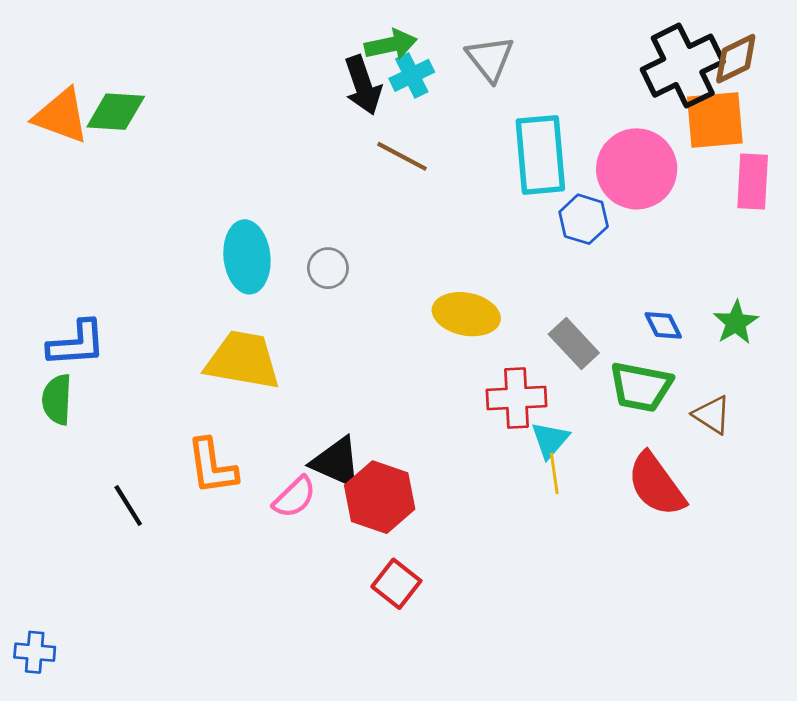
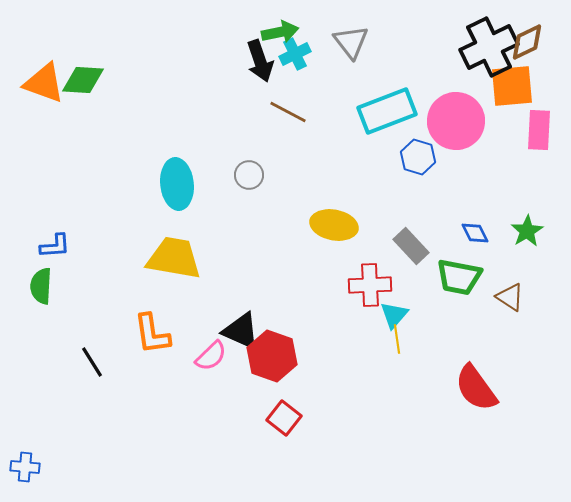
cyan rectangle: (540, 155) -> (387, 111), turned 74
gray circle: (328, 268) -> (249, 175), moved
blue L-shape: (77, 344) -> (55, 246), size x0.7
red semicircle: (656, 485) -> (476, 388), moved

